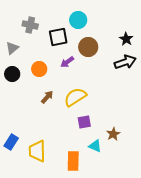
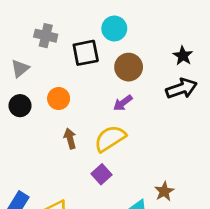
purple arrow: (67, 62) -> (123, 103), moved
brown arrow: (47, 97) -> (70, 139), turned -56
purple square: (84, 122) -> (101, 174), moved, turned -32

